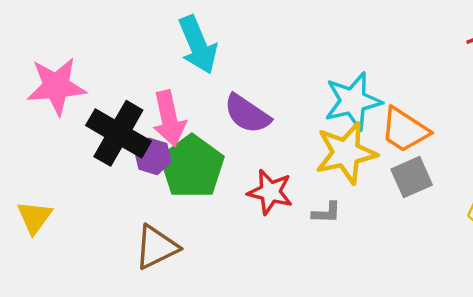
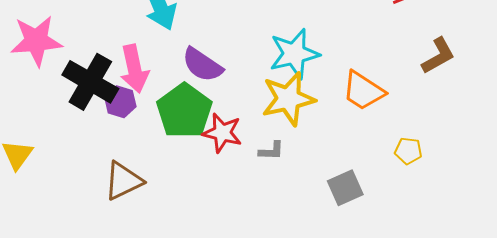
orange trapezoid: (405, 130) -> (363, 91), moved
green pentagon: (192, 167) -> (184, 111), moved
gray square: (412, 177) -> (345, 188), moved

